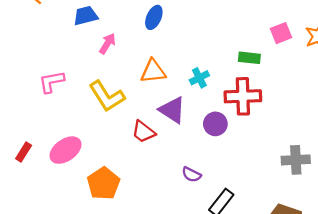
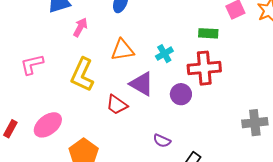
yellow L-shape: (107, 96) -> (82, 75), turned 60

